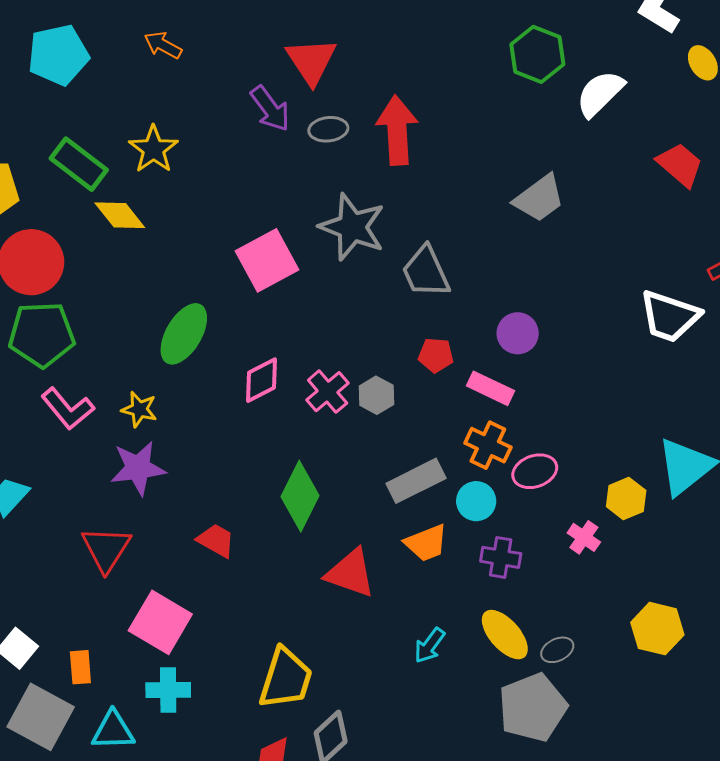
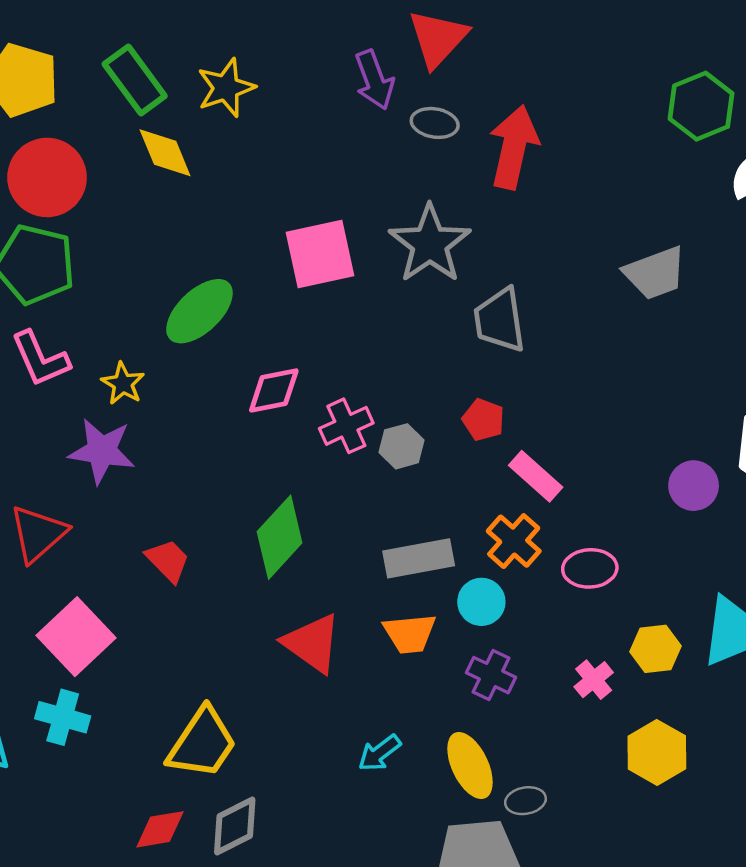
purple circle: (518, 333) -> (694, 486), moved
pink ellipse: (535, 471) -> (590, 568), moved
yellow hexagon: (657, 629) -> (657, 752), moved

